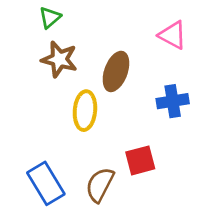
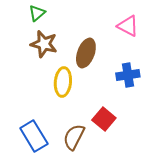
red square: (140, 160) -> (104, 119), turned -35

